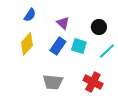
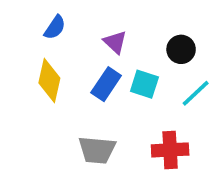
yellow diamond: (27, 44) -> (49, 80), turned -30
red cross: (93, 82) -> (170, 150), turned -30

